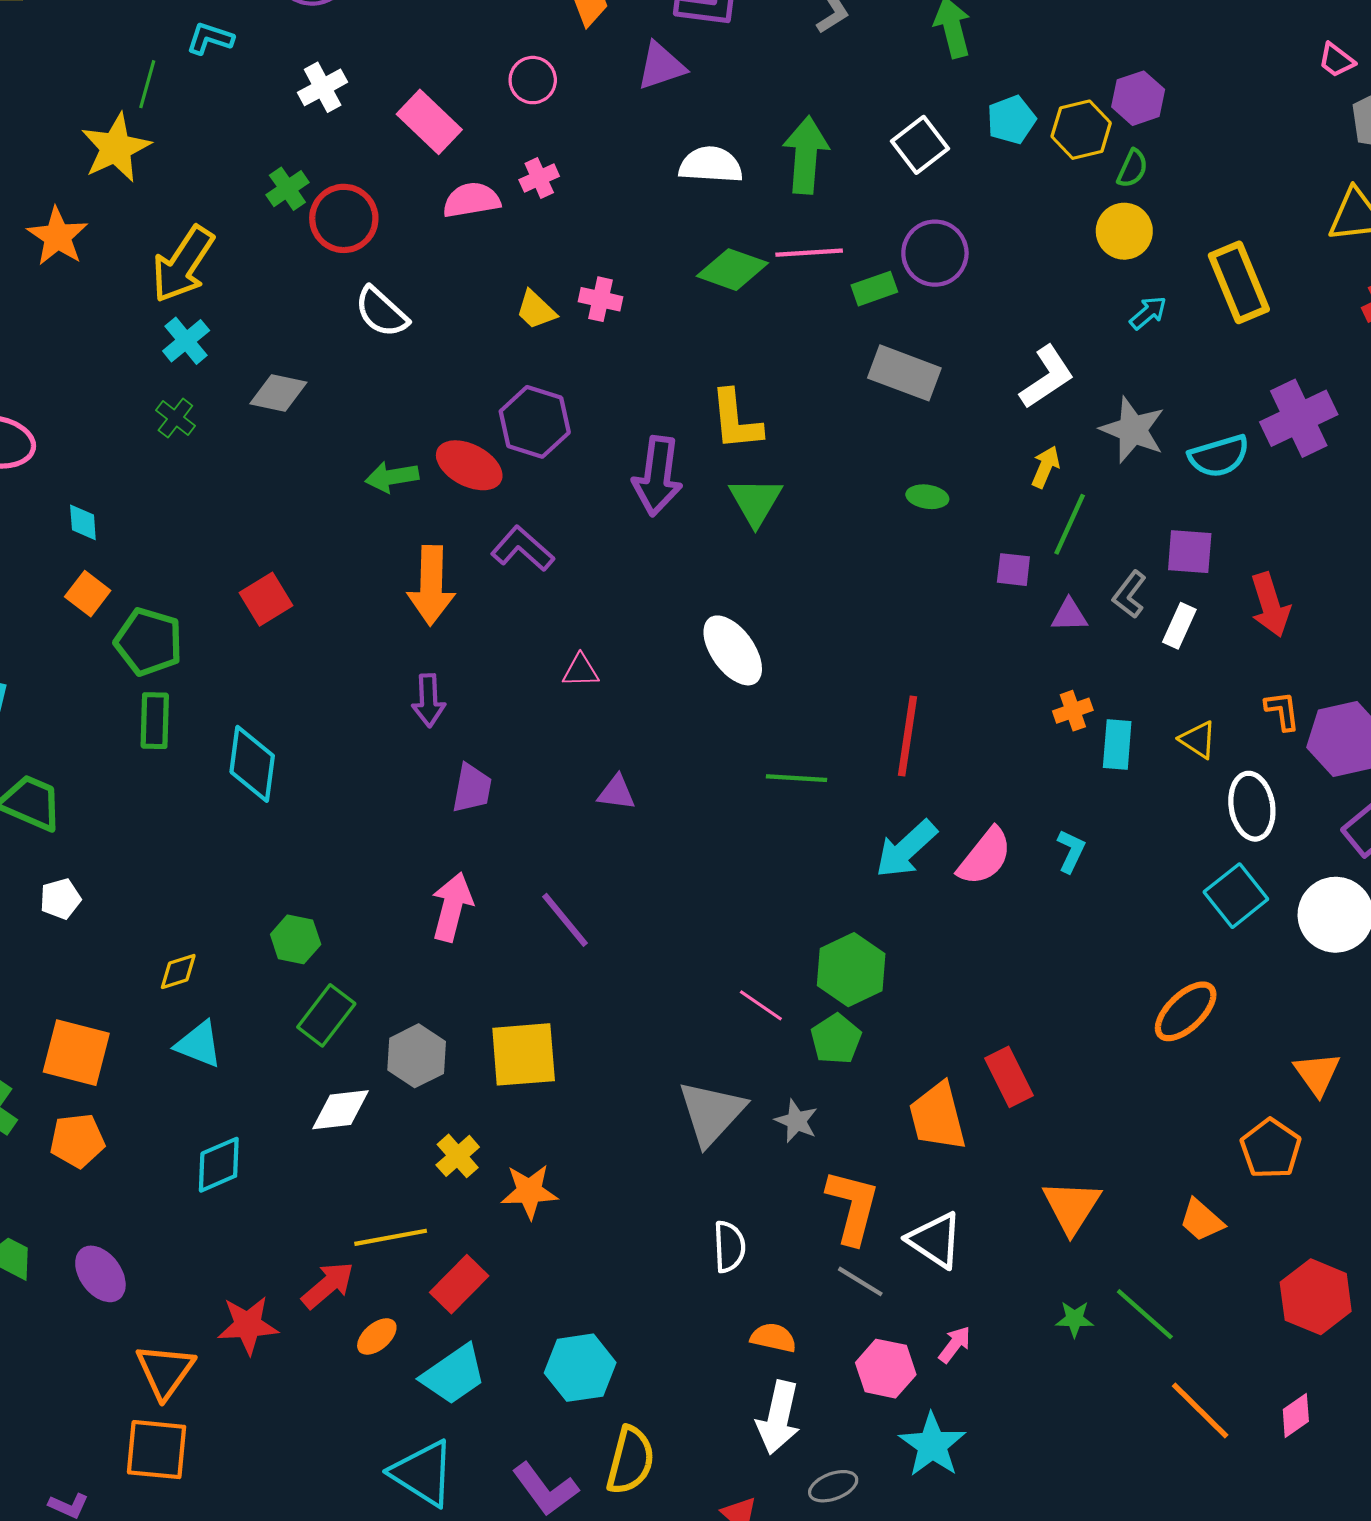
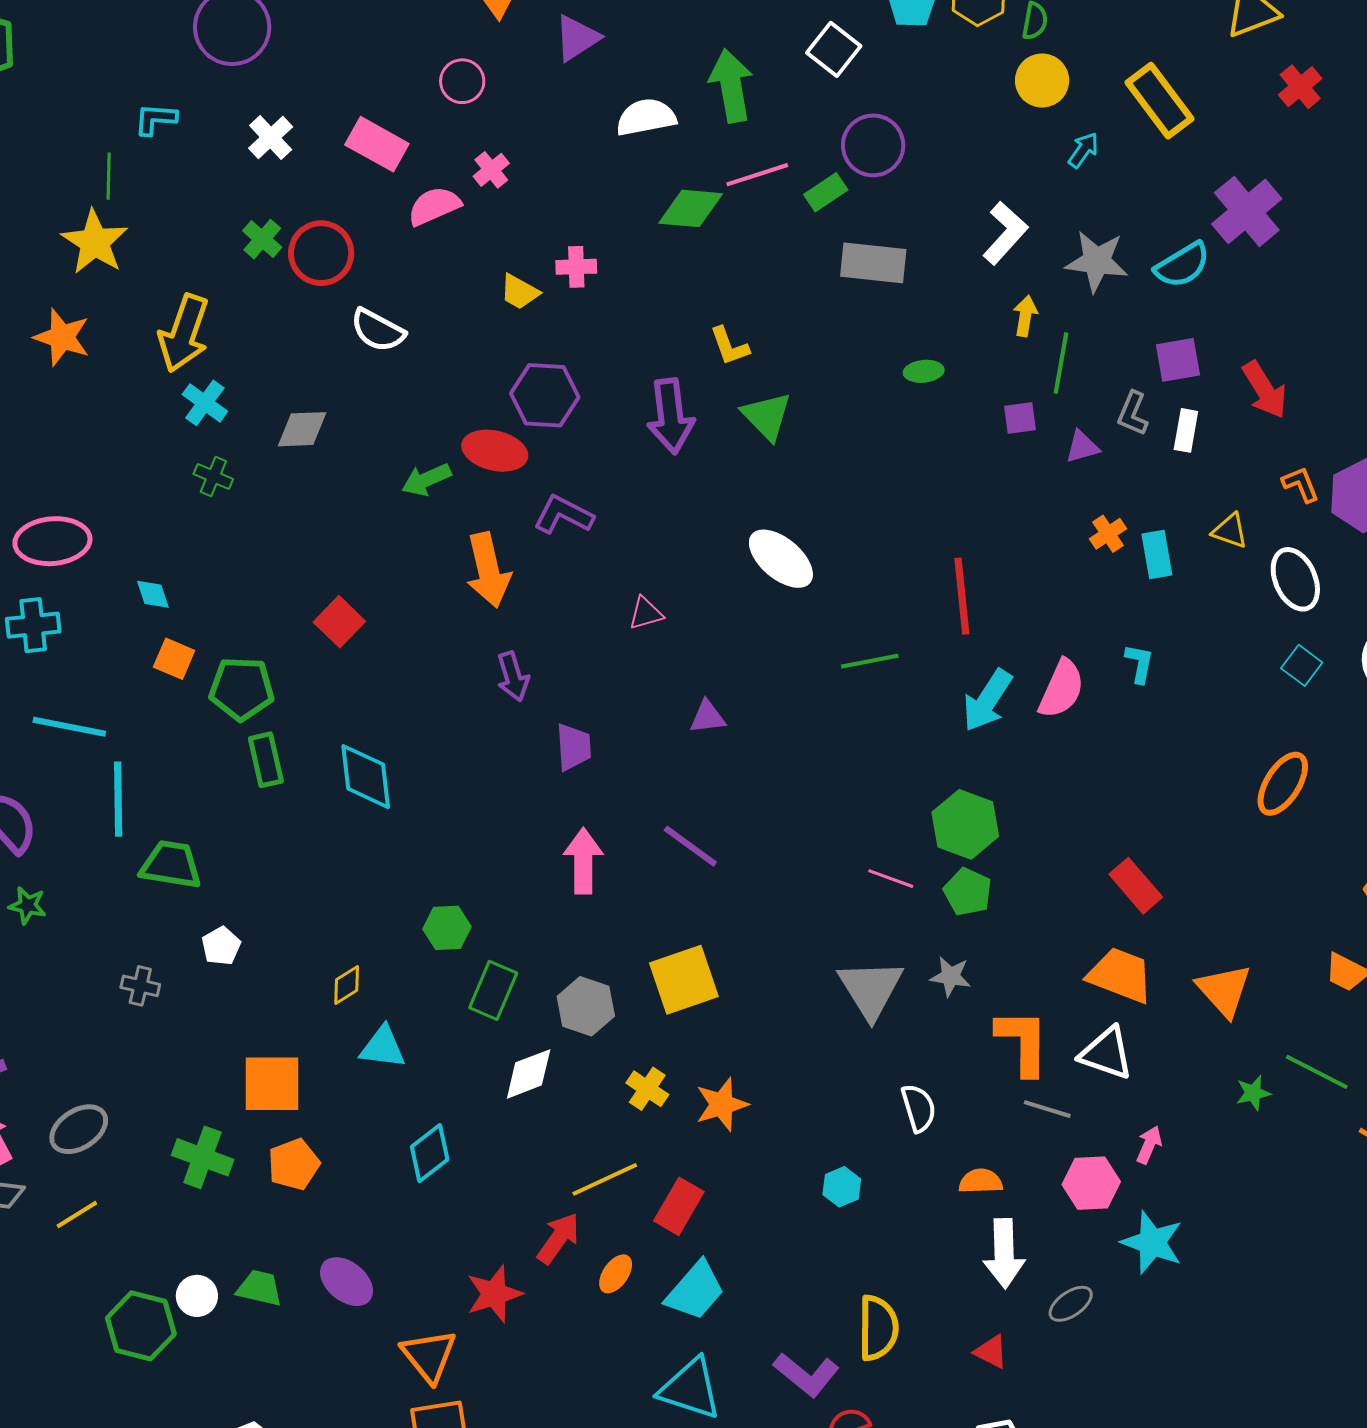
yellow L-shape: (736, 420) -> (729, 346), size x0.7
cyan square: (1236, 896) -> (1302, 665), size x0.7
orange trapezoid: (937, 1117) -> (1120, 975), moved, turned 140
cyan hexagon: (580, 1368) -> (842, 1187), moved, size x0.6

